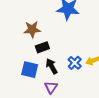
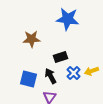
black rectangle: (42, 47) -> (61, 57), moved

